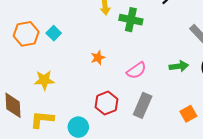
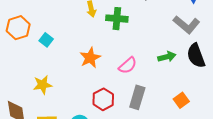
orange hexagon: (26, 34) -> (18, 28), moved
orange star: (98, 58) -> (90, 58), size x1.5

